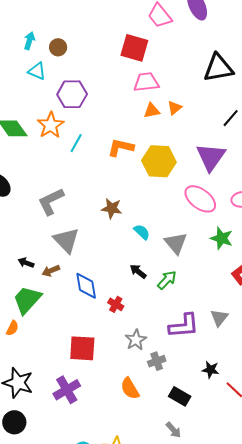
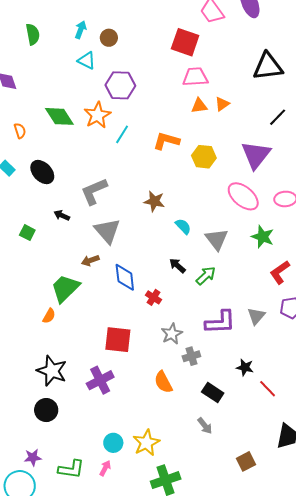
yellow hexagon: (159, 161) -> (204, 157), size x0.7
black arrow: (26, 263) -> (62, 215), moved

